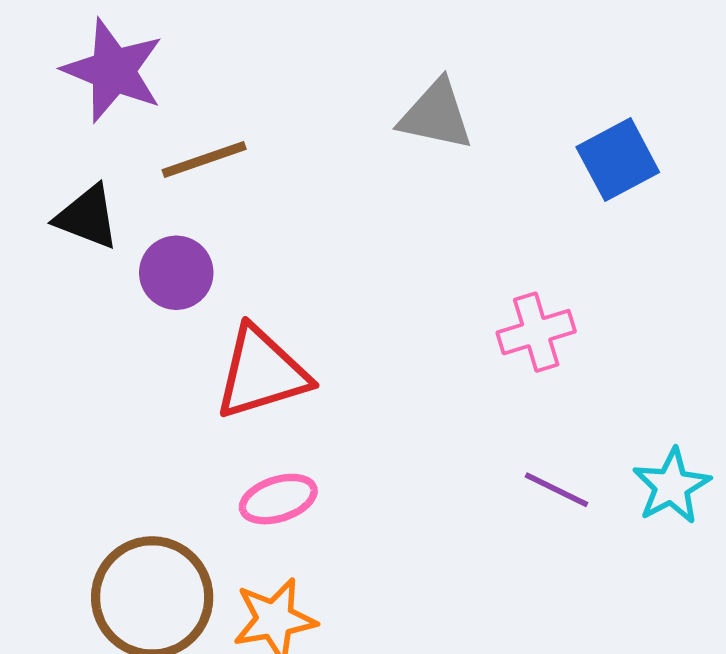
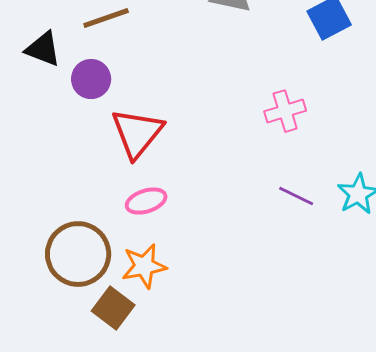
red triangle: (262, 373) -> (137, 133), turned -34

